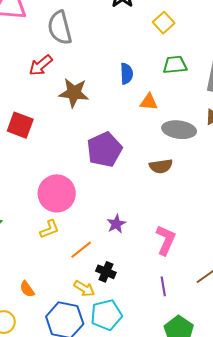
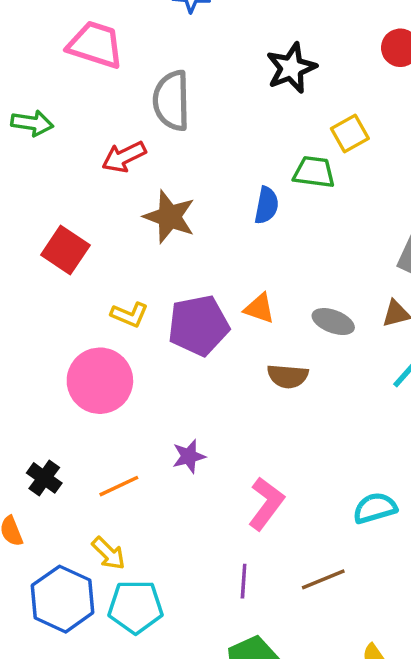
green trapezoid: (175, 65) -> (314, 172), moved
orange triangle: (149, 102) -> (259, 308), moved
gray ellipse: (179, 130) -> (333, 322), size x0.7
yellow L-shape: (49, 229) -> (130, 315), moved, turned 30
black cross: (106, 272) -> (44, 478), moved

